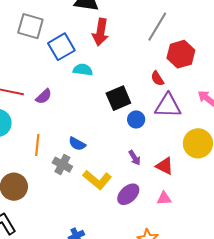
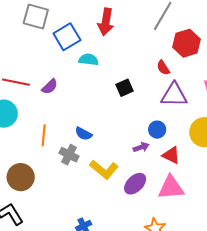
black square: (118, 98) -> (124, 88), size x0.7
blue circle: (136, 119) -> (157, 130), moved
purple arrow: (135, 158) -> (141, 147), turned -77
pink triangle: (164, 198) -> (171, 188), size x1.8

